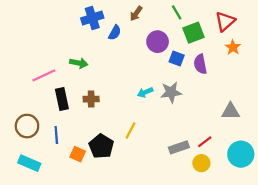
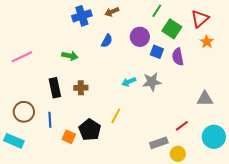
green line: (177, 12) -> (157, 11), turned 64
brown arrow: (136, 14) -> (112, 12), moved, turned 32
blue semicircle: (115, 33) -> (107, 41), moved
green square: (194, 33) -> (172, 29), turned -36
pink line: (44, 75) -> (22, 57), moved
gray rectangle: (179, 147) -> (159, 143), moved
cyan rectangle: (29, 163) -> (14, 141), moved
yellow circle: (201, 163) -> (178, 154), moved

